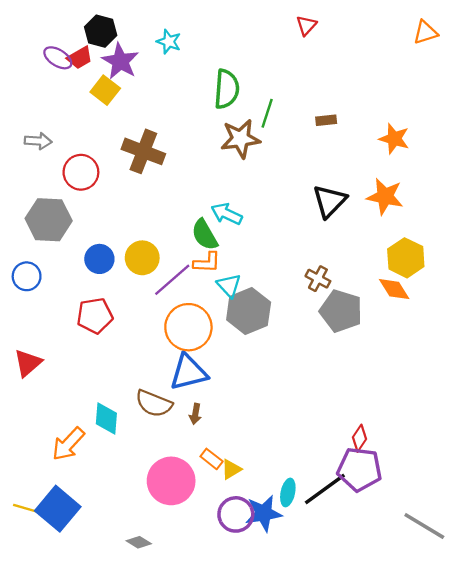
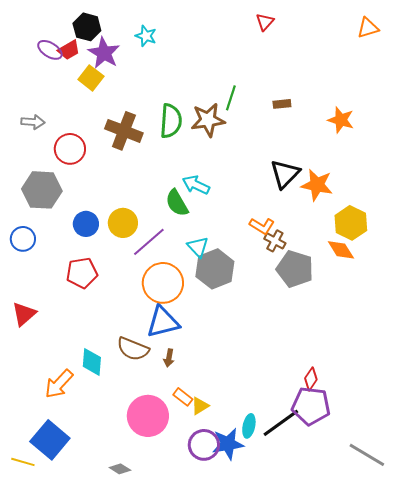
green semicircle: (227, 89) -> (171, 121), moved
orange star: (385, 197) -> (317, 185), moved
orange L-shape: (207, 262) -> (262, 226), moved, turned 30
yellow line: (27, 509) -> (23, 462), moved

